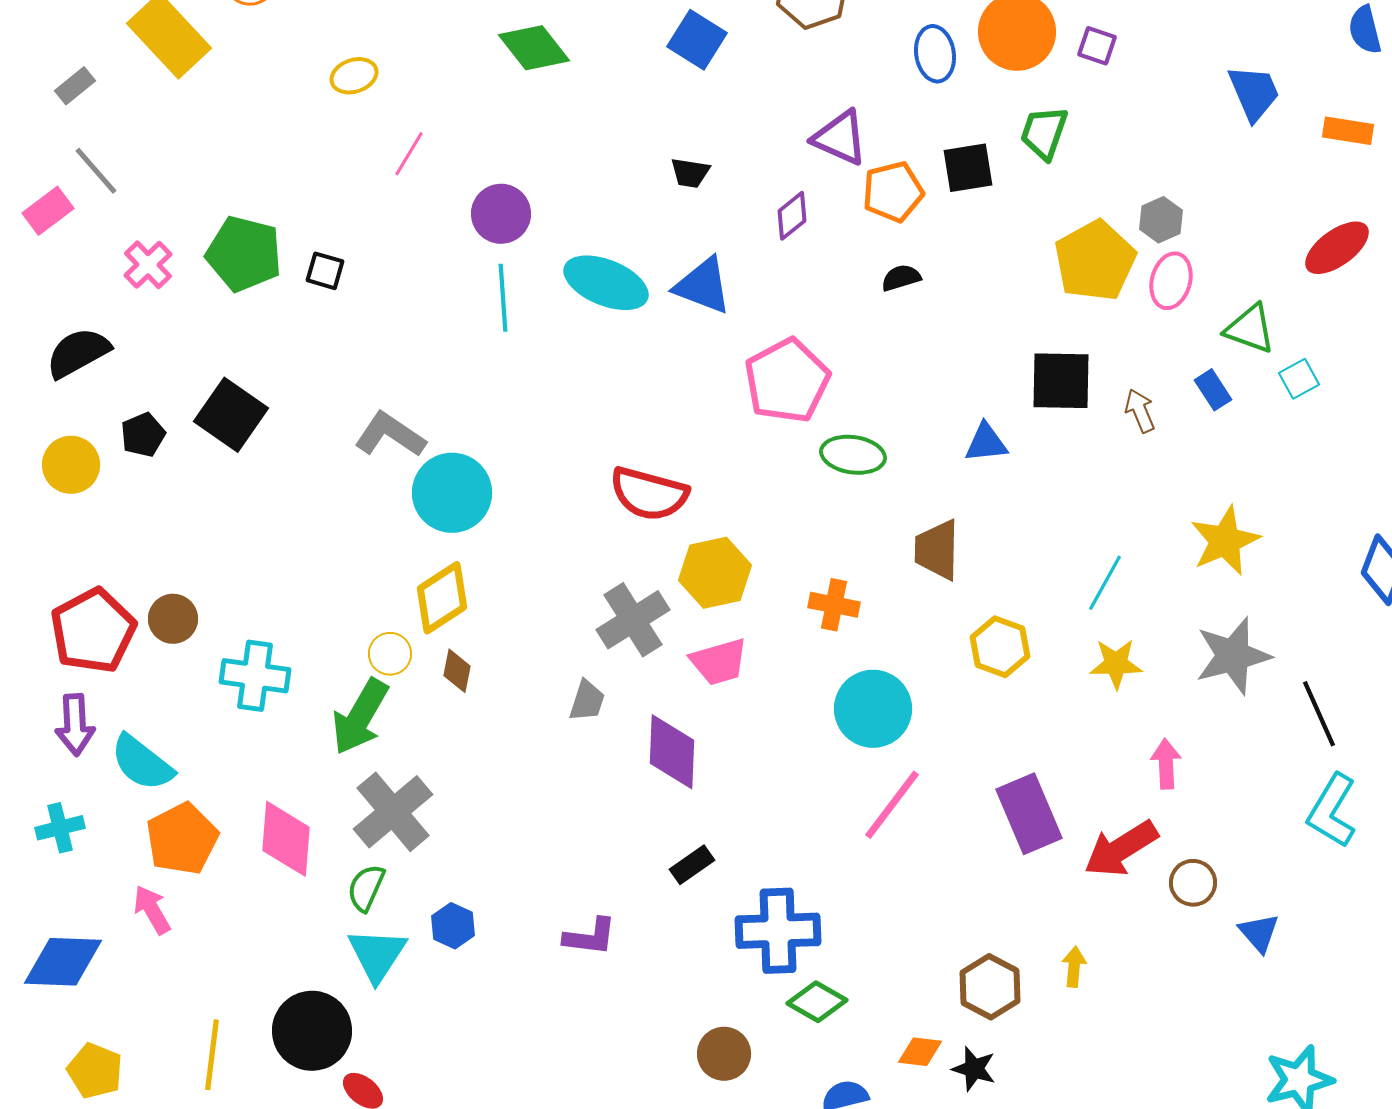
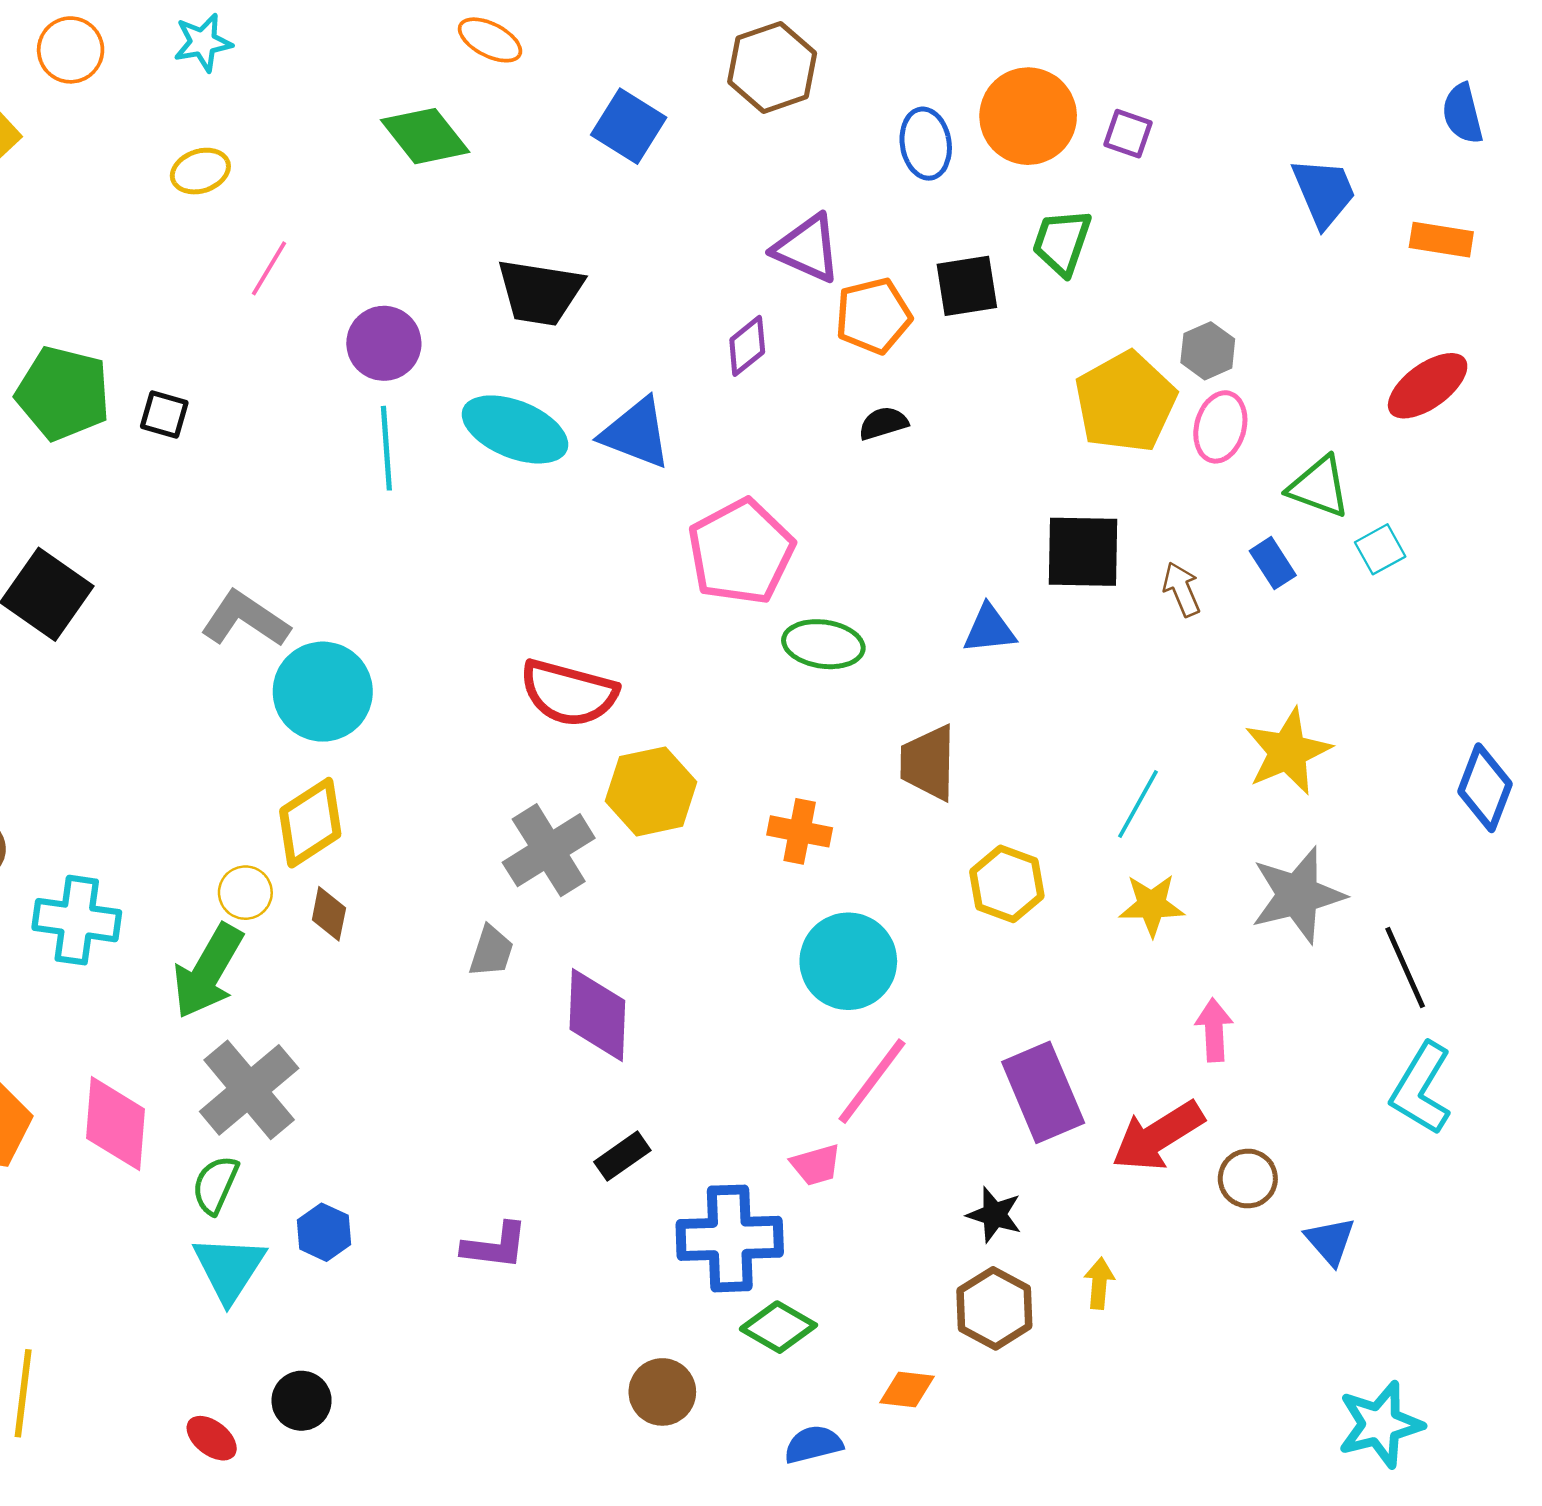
black trapezoid: (690, 173) -> (540, 292), moved, size x1.8
pink trapezoid: (719, 662) -> (816, 1165), moved, size x0.7
black circle: (312, 1031) -> (302, 1401), moved, size x0.6
black star: (974, 1069) -> (994, 1215), moved

